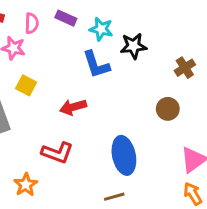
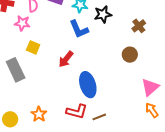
red arrow: (73, 107) -> (66, 59), turned -30
red L-shape: (57, 153) -> (77, 112), moved
blue ellipse: (124, 155) -> (88, 85), moved

